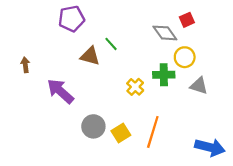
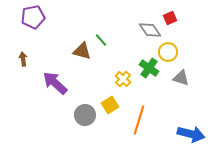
purple pentagon: (71, 19) -> (33, 17), moved
green cross: (164, 75) -> (149, 68), turned 36
yellow square: (121, 133) -> (110, 105), moved

